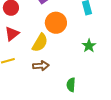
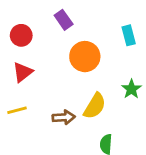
yellow semicircle: (40, 43) -> (95, 106), moved

